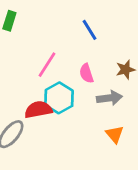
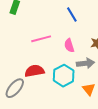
pink line: (47, 65) -> (41, 39), turned 42
cyan hexagon: (59, 98) -> (64, 76), moved

